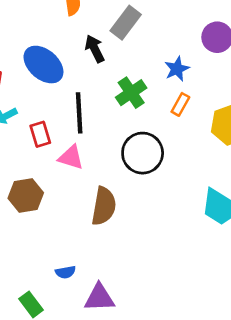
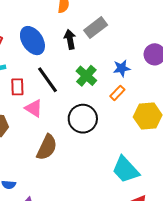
green cross: (131, 93) -> (86, 76), turned -30
black line: (79, 113) -> (48, 80), turned -48

